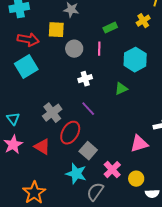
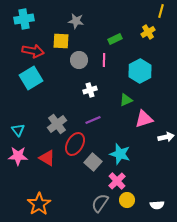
purple line: (88, 109) -> (93, 120), turned -70
pink triangle: (139, 144) -> (144, 119), moved
pink star: (13, 145) -> (18, 156), turned 30
cyan star: (76, 174) -> (120, 154), moved
yellow circle: (136, 179) -> (127, 200), moved

